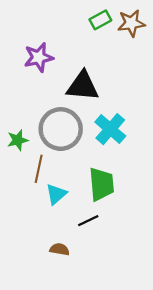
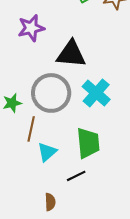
brown semicircle: (60, 249) -> (50, 202), turned 78

